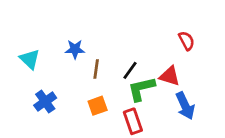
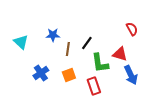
black line: (130, 70) -> (87, 43), moved
green L-shape: (141, 89) -> (100, 63), turned -85
blue cross: (45, 102) -> (41, 73), moved

